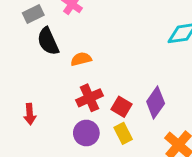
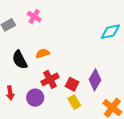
black semicircle: (48, 41) -> (20, 60), moved
purple circle: (86, 133) -> (35, 98), moved

